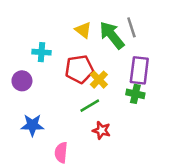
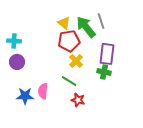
cyan cross: (41, 52) -> (14, 41), moved
red pentagon: (79, 69) -> (69, 41), moved
green line: (90, 106) -> (69, 81), turned 63
pink semicircle: (61, 153) -> (43, 91), moved

